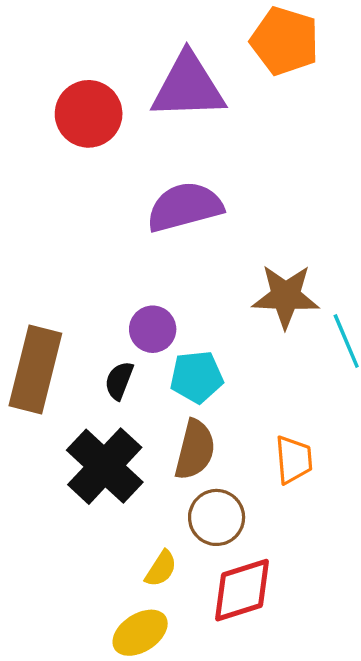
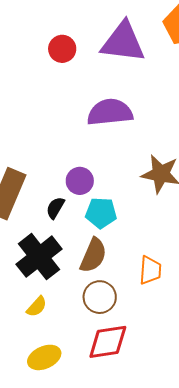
red circle: (89, 114) -> (62, 49), size x0.7
yellow semicircle: (161, 569) -> (37, 307), moved

